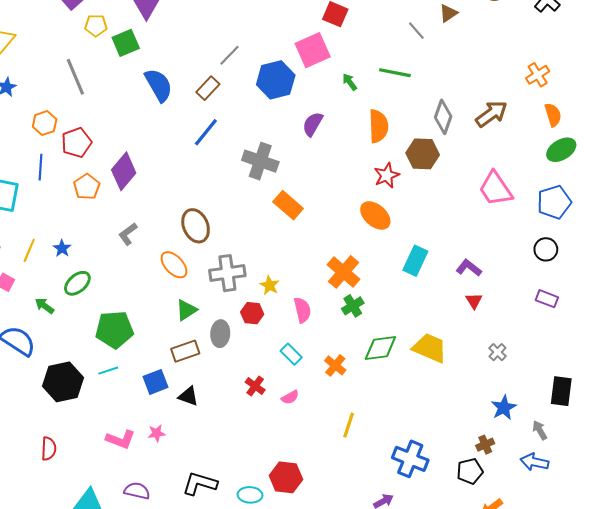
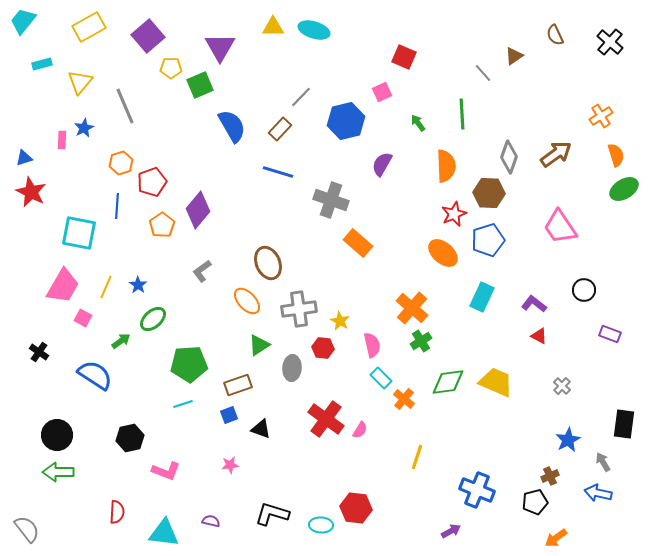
pink square: (313, 50) -> (382, 92), size x0.6
green line: (395, 73) -> (462, 114), turned 76
gray line: (75, 77) -> (125, 106), moved
blue line: (206, 132) -> (278, 172), turned 68
blue pentagon: (554, 202) -> (488, 240), moved
black circle: (546, 249) -> (584, 290), moved
red triangle: (474, 301) -> (539, 336), turned -30
green arrow: (45, 306) -> (121, 341), turned 108
brown rectangle: (185, 351) -> (238, 385), moved
cyan rectangle: (291, 354) -> (381, 378), moved
black hexagon: (63, 382) -> (130, 438), moved, size x0.7
blue square: (156, 382) -> (229, 415), size x0.7
red cross: (255, 386) -> (326, 419), size x1.8
pink semicircle: (290, 397) -> (360, 430), turned -30
pink L-shape: (121, 439) -> (166, 471), moved
red semicircle: (49, 449) -> (117, 512), moved
purple semicircle: (137, 491) -> (211, 521), size x0.7

